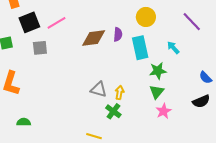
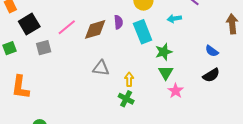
pink line: (56, 23) -> (67, 27), moved
cyan arrow: (173, 48) -> (174, 19), moved, turned -48
gray triangle: (99, 89) -> (101, 68), moved

